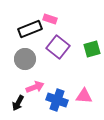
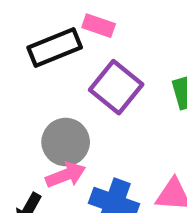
gray circle: (25, 59) -> (66, 142), moved

